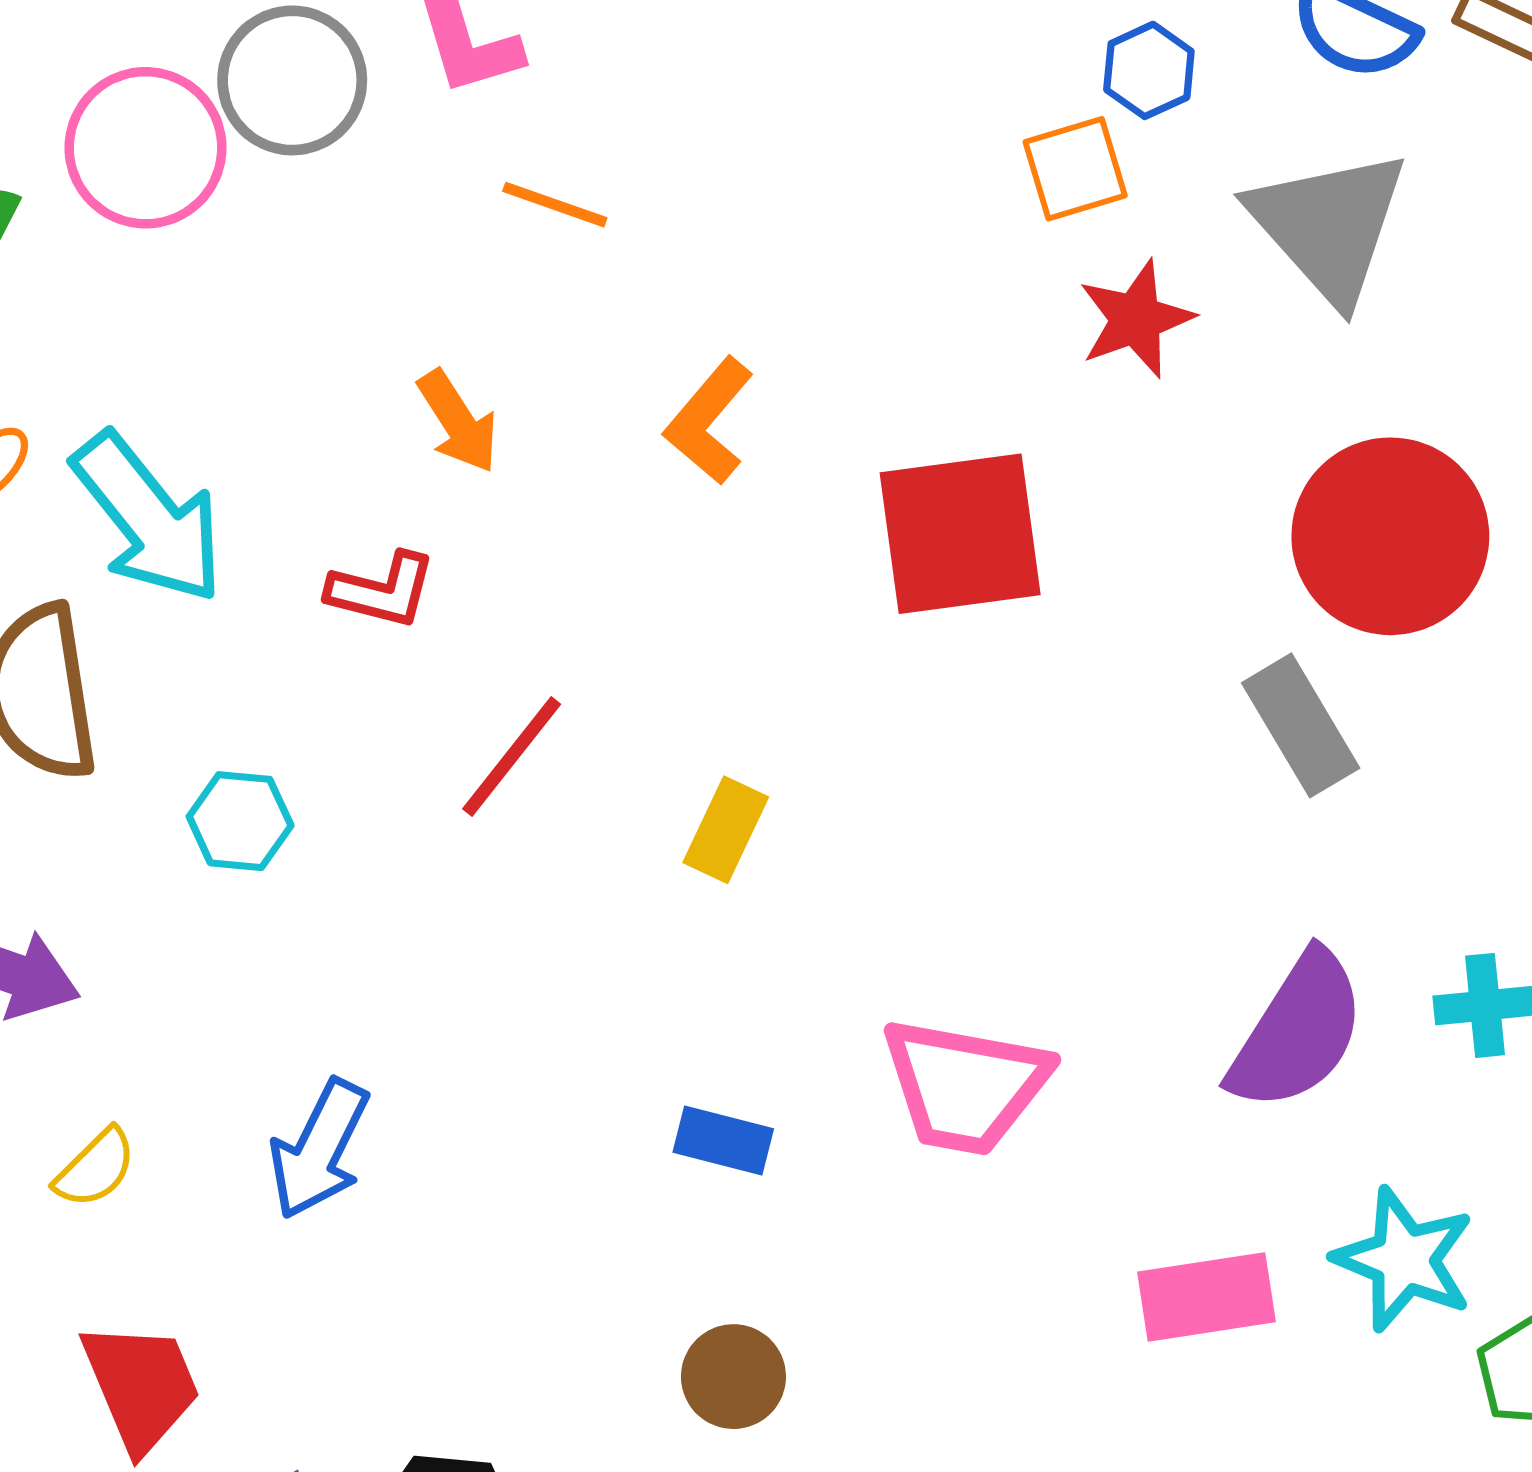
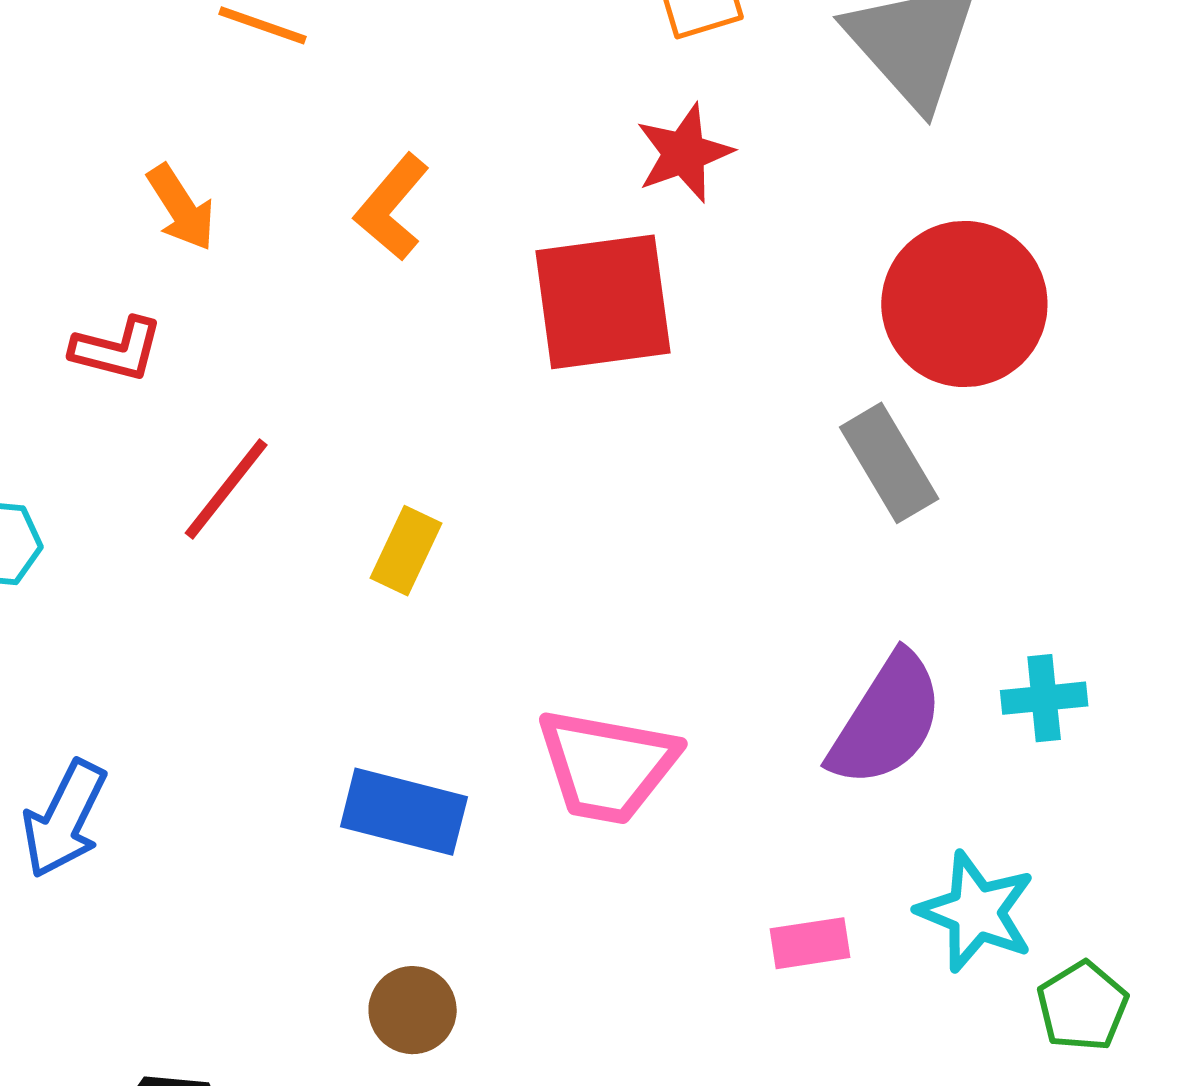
red star: (1136, 319) -> (684, 153), moved
blue rectangle: (723, 1140) -> (404, 812), size x1.5
pink rectangle: (1206, 1297) -> (810, 943), size x0.7

